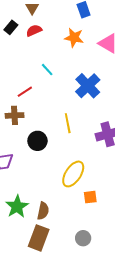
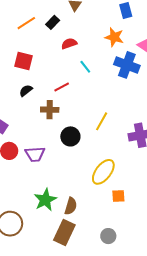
red semicircle: (34, 30) -> (69, 44), moved
blue cross: (88, 86) -> (127, 65), moved, turned -30
yellow line: (68, 123) -> (102, 121), turned 36

